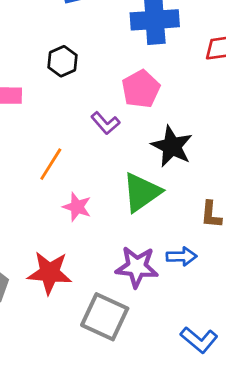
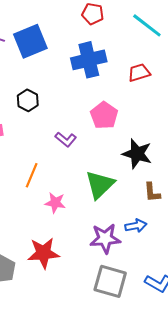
pink pentagon: (141, 89) -> (104, 115), moved
black star: (172, 146) -> (137, 154), moved
gray square: (105, 317) -> (110, 281), moved

